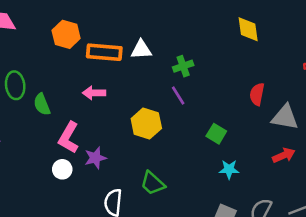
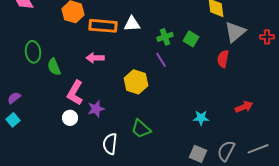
gray triangle: (285, 117) -> (235, 32), moved, turned -50
green square: (216, 134) -> (191, 39), moved

